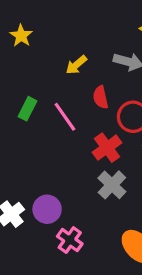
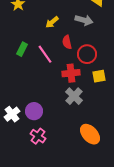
red cross: (107, 148) -> (71, 73), turned 30
pink cross: (70, 240) -> (38, 136), moved

